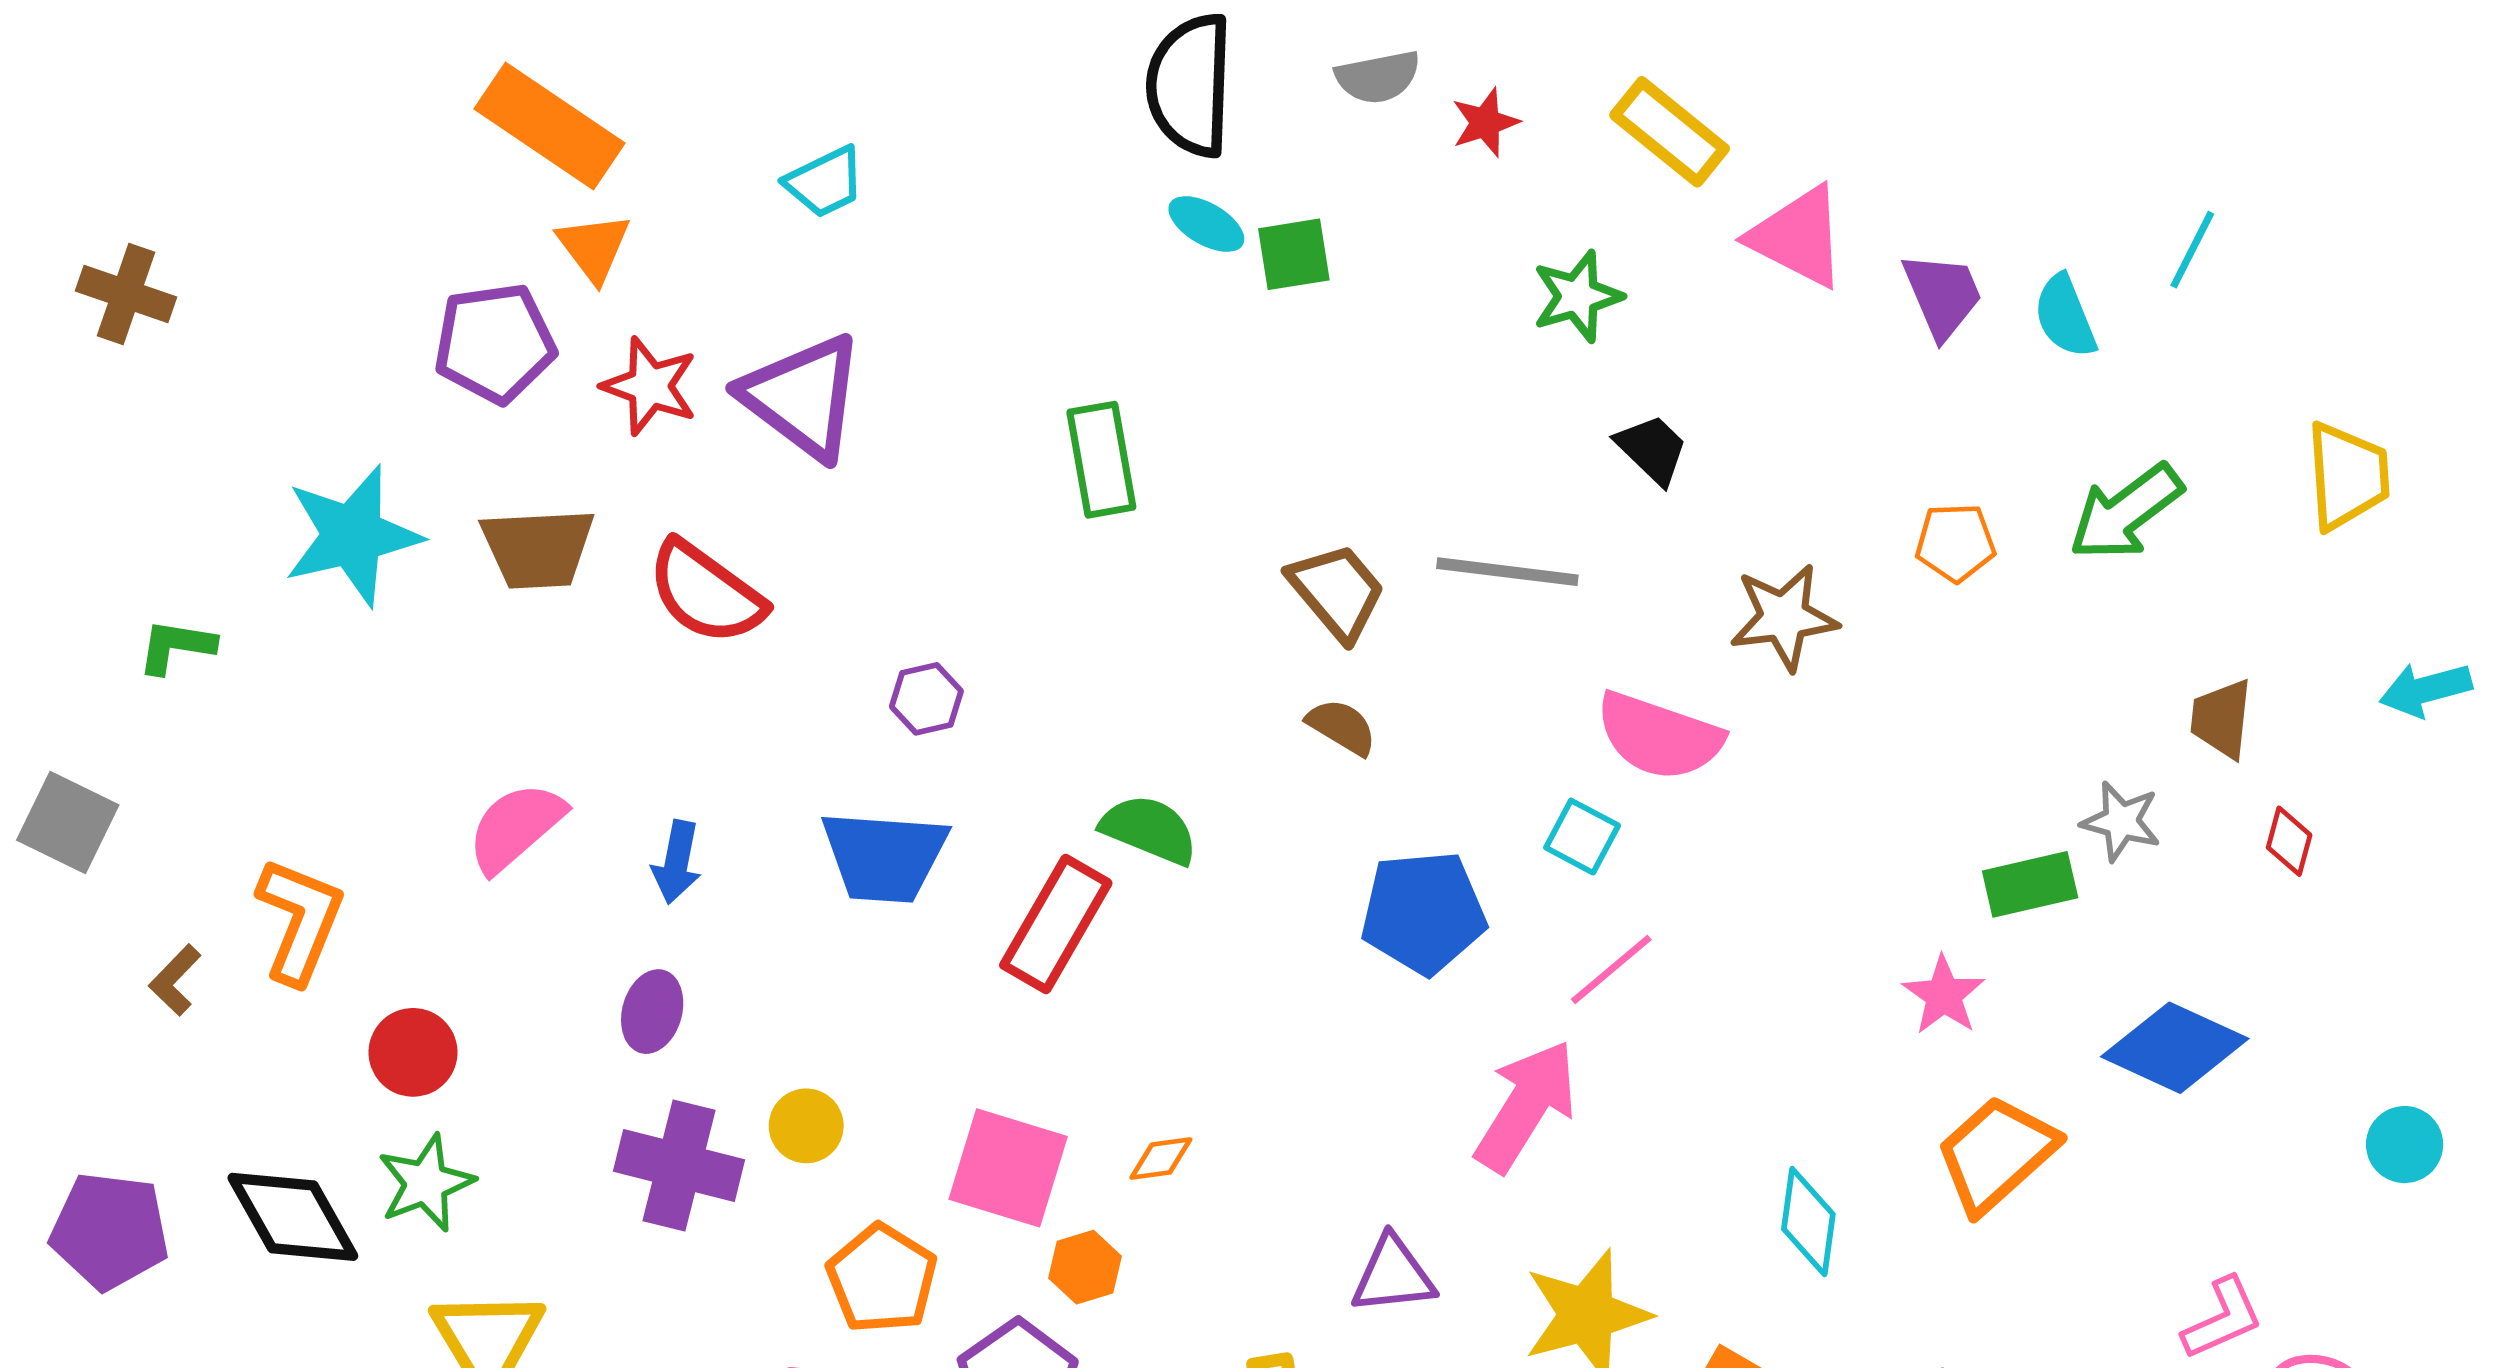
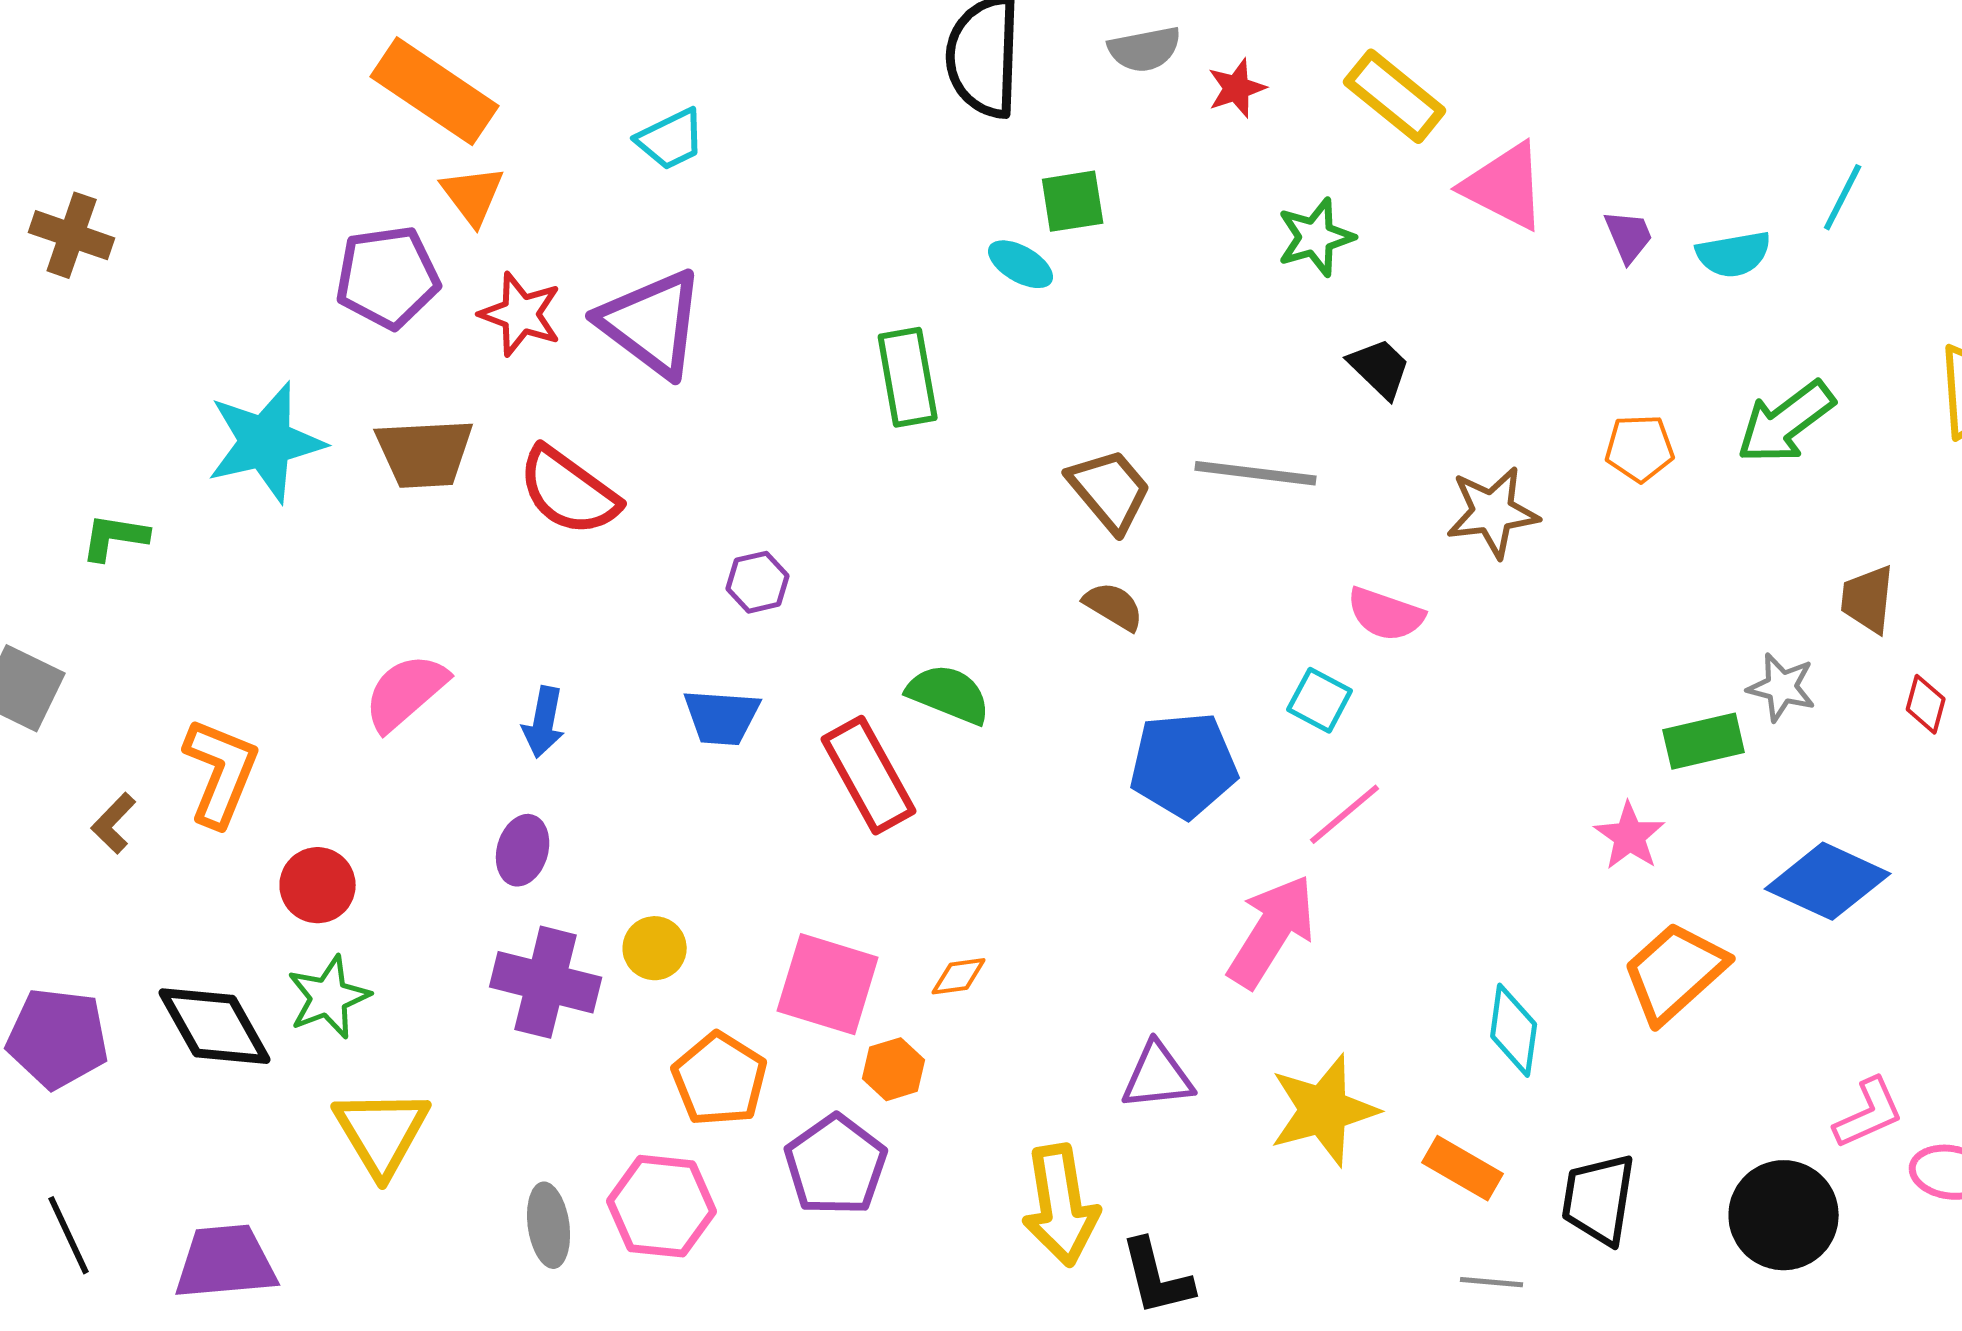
cyan ellipse: (1206, 224) -> (1021, 264), moved
purple trapezoid: (1943, 295) -> (1629, 236), size x0.7
cyan semicircle: (2065, 316) -> (1734, 254), turned -78
pink semicircle: (1659, 736) -> (1386, 614), size x0.7
blue trapezoid: (884, 856) -> (722, 717), size x0.7
red rectangle: (1056, 924) -> (869, 775), turned -59

